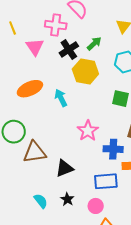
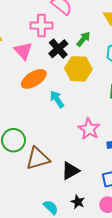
orange ellipse: (30, 89) -> (34, 79), moved

